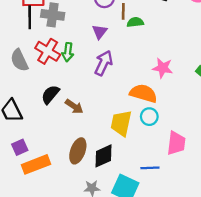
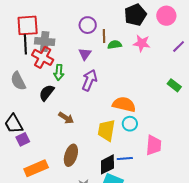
red cross: (48, 51) -> (43, 57), moved
pink star: (163, 68) -> (142, 43), moved
black semicircle: (50, 94) -> (47, 93), moved
purple square: (20, 147) -> (23, 139), moved
black diamond: (104, 156) -> (107, 164), moved
blue line: (150, 168) -> (125, 158), moved

